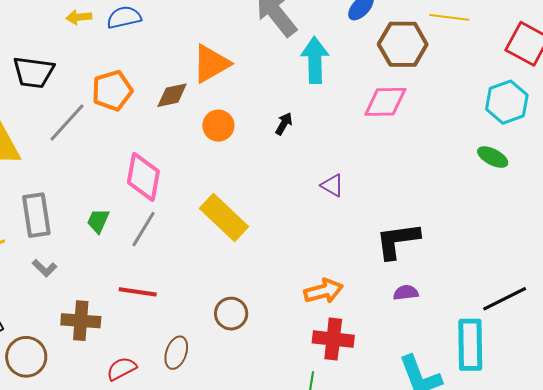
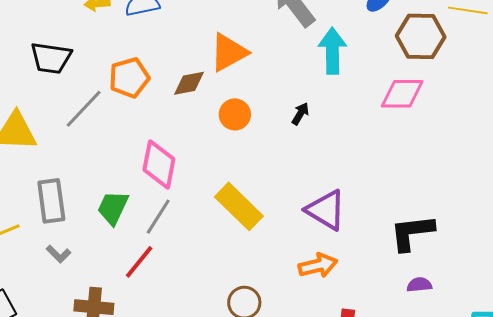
purple triangle: (332, 185) -> (326, 210), moved, size x1.8
green trapezoid: (98, 221) -> (113, 208), size x1.4
orange arrow: (324, 291) -> (318, 265), moved
red line: (138, 292) -> (139, 262), moved, turned -60

